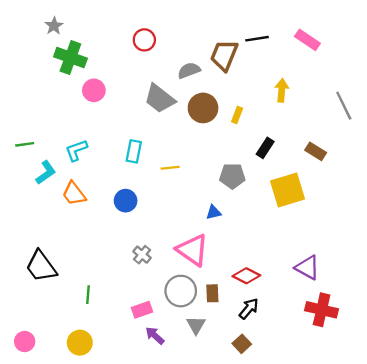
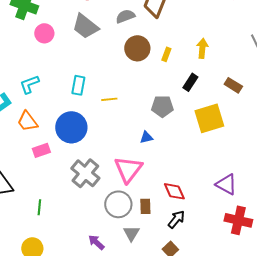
yellow arrow: (282, 90) -> (202, 48), moved
gray trapezoid: (160, 99) -> (85, 26), moved
blue circle: (126, 201) -> (71, 127), size x1.6
pink triangle: (192, 250) -> (128, 169), turned 32
gray cross: (142, 255) -> (85, 173), size x1.8
red diamond: (246, 276) -> (174, 191), turned 40
pink rectangle: (142, 310) -> (41, 150), moved

